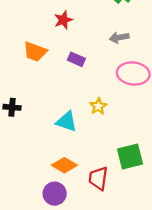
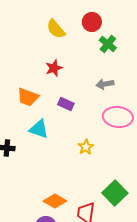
cyan triangle: (67, 122) -> (39, 129), moved
green square: (130, 156) -> (115, 193), turned -30

